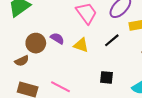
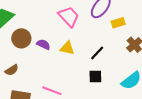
black line: (112, 40) -> (97, 53), moved
brown circle: (36, 43) -> (21, 38), moved

